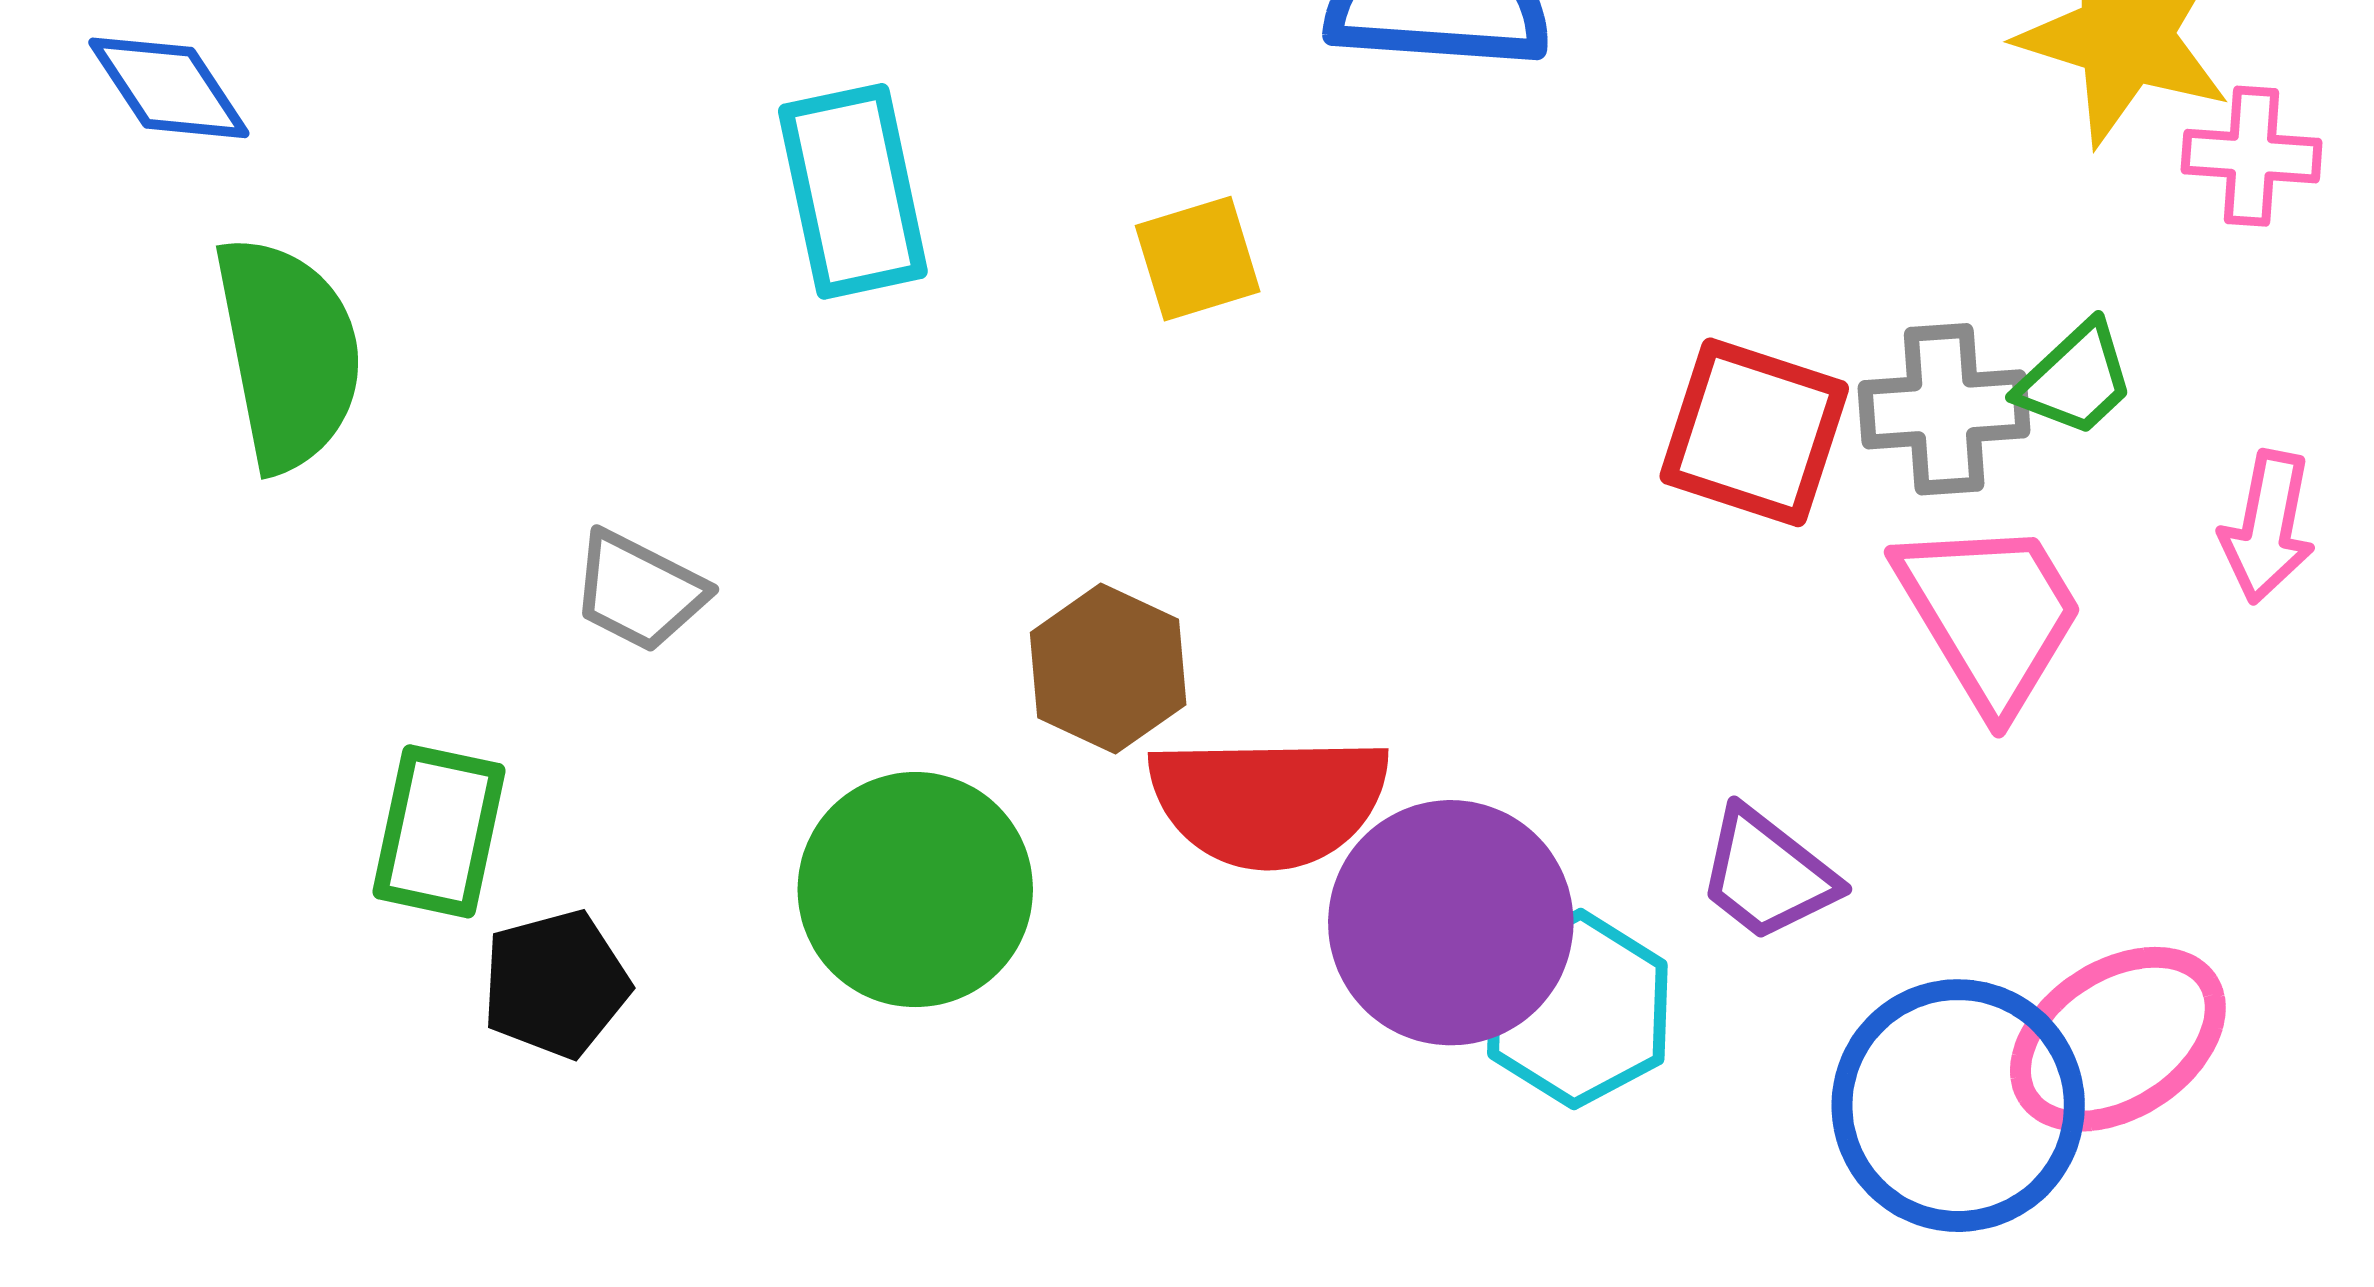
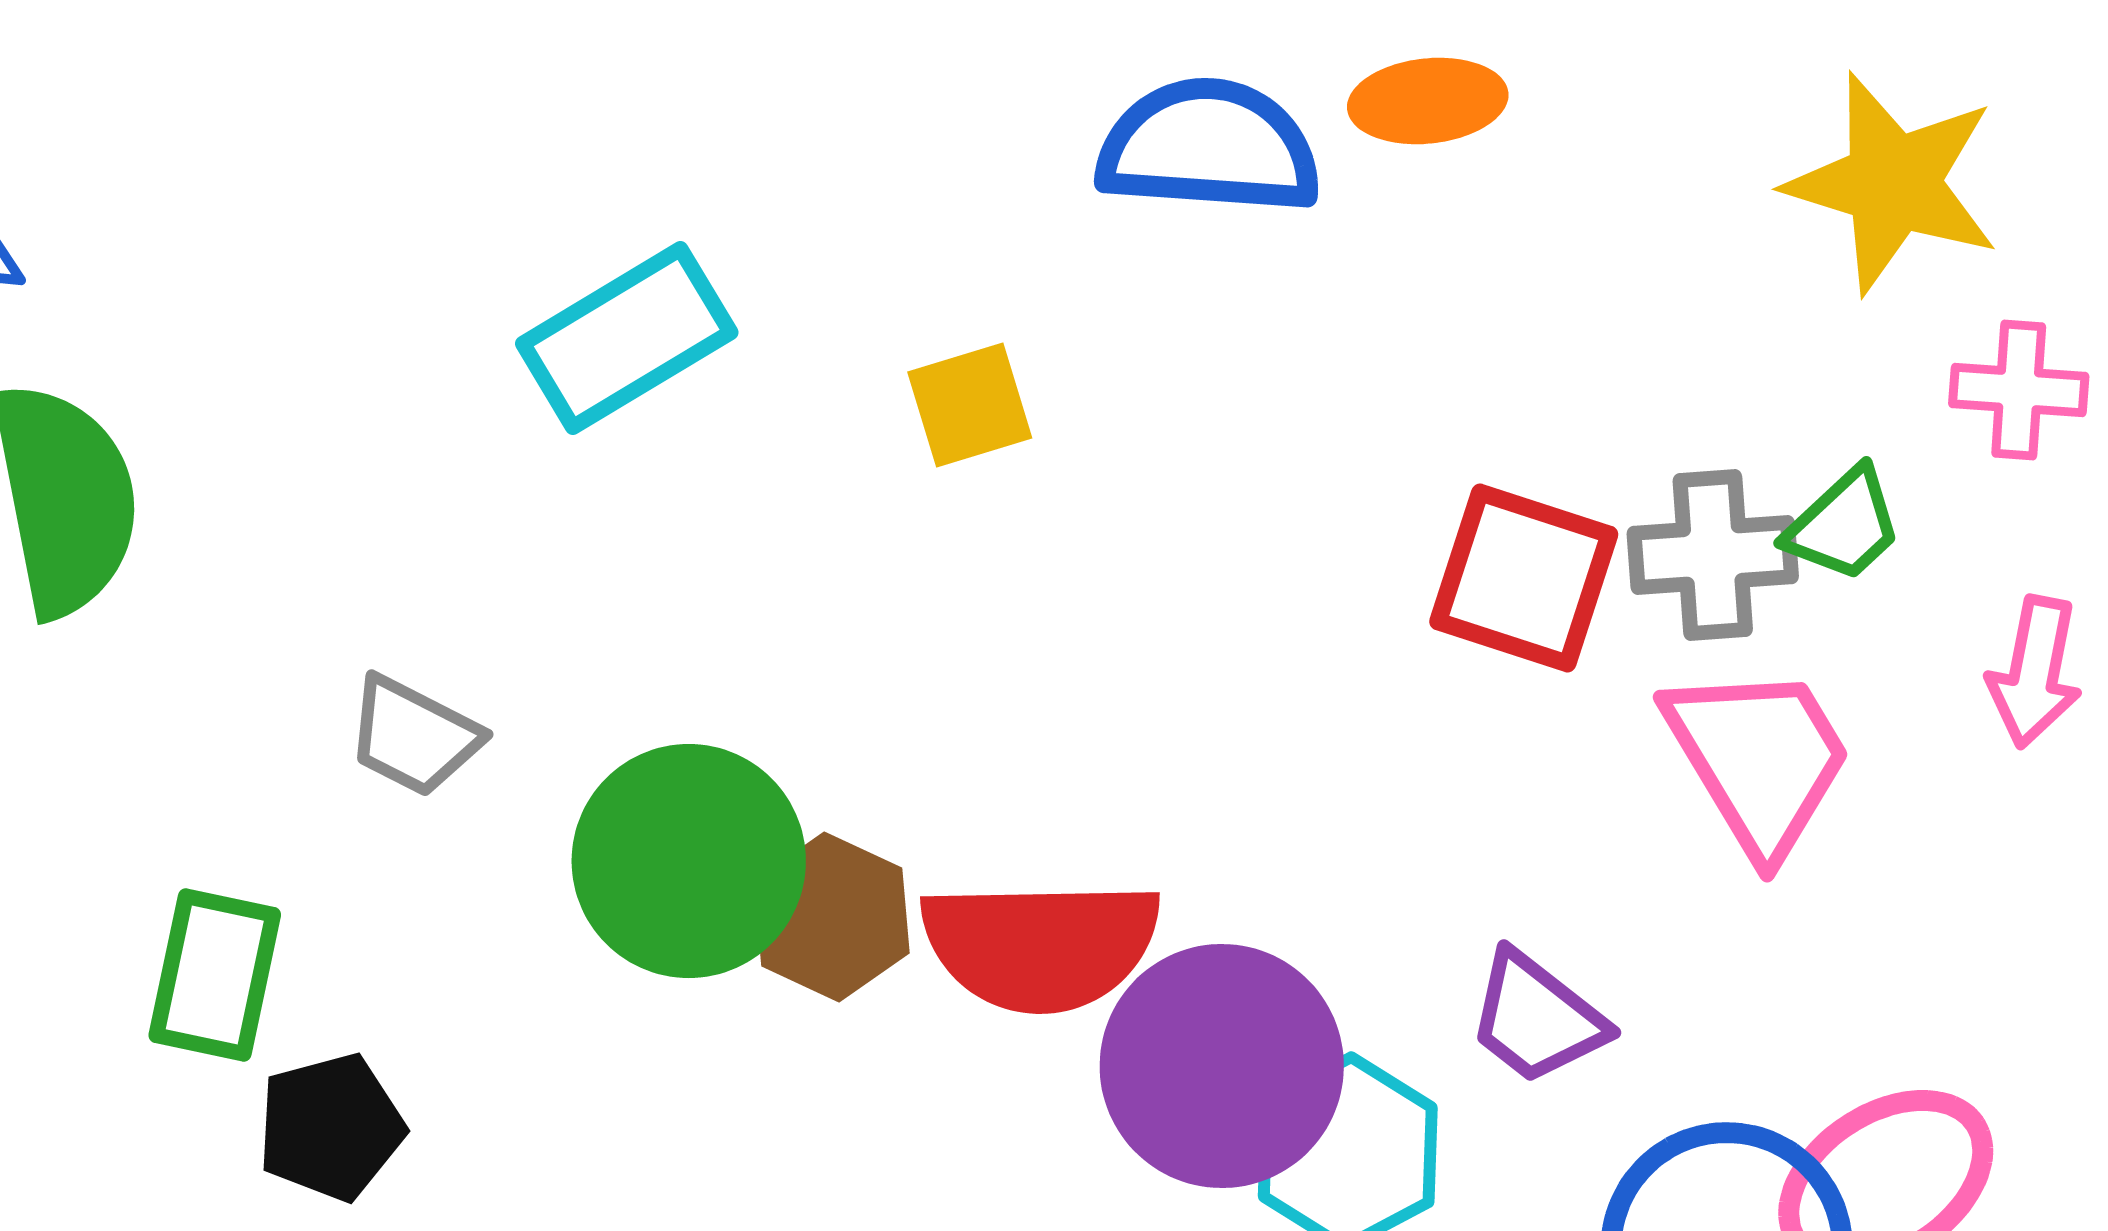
pink cross: (2252, 156) -> (2019, 390), moved
cyan rectangle: (853, 191) -> (627, 338), turned 71
brown hexagon: (1108, 669) -> (832, 917), moved
green circle: (915, 890) -> (689, 861), moved

